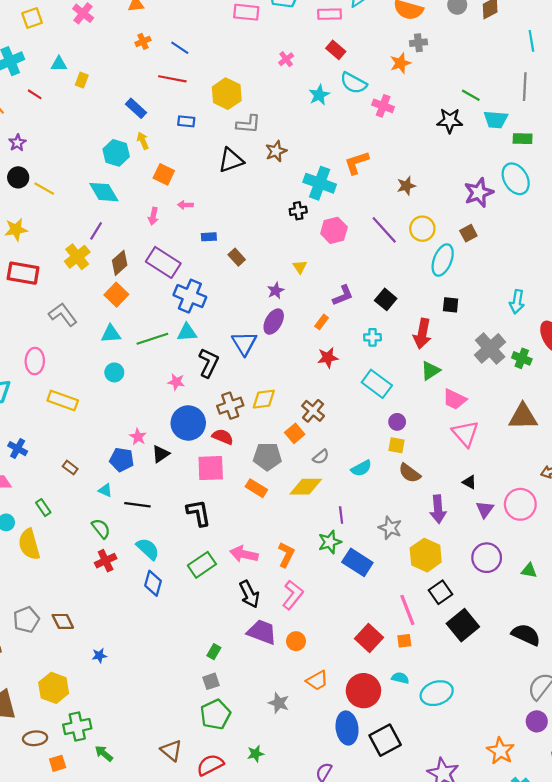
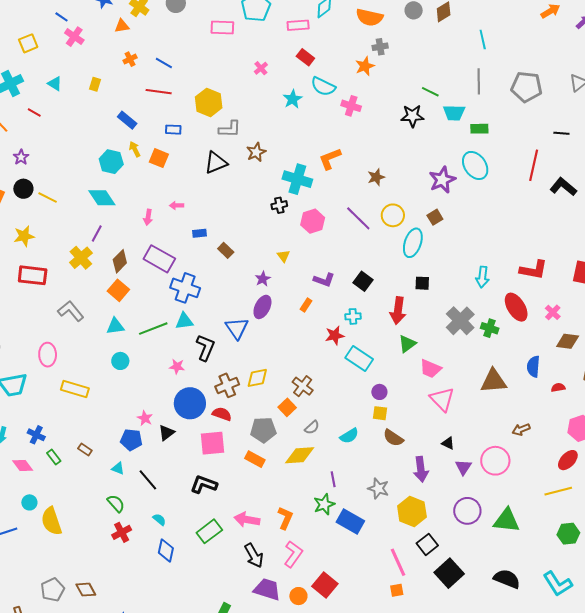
cyan triangle: (59, 64) -> (55, 84), turned 35
yellow rectangle: (82, 80) -> (95, 84), moved
orange square: (164, 174) -> (159, 158), moved
purple L-shape: (343, 295) -> (324, 280), turned 45
red star: (328, 358) -> (335, 335), moved
black line: (137, 505) -> (148, 480), turned 45
green rectangle: (43, 508) -> (54, 457), moved
black L-shape: (199, 513) -> (204, 484), turned -56
cyan semicircle: (148, 549) -> (159, 520), size x0.6
green triangle: (529, 571) -> (507, 520), size x1.8
red square: (369, 638) -> (325, 585), moved

